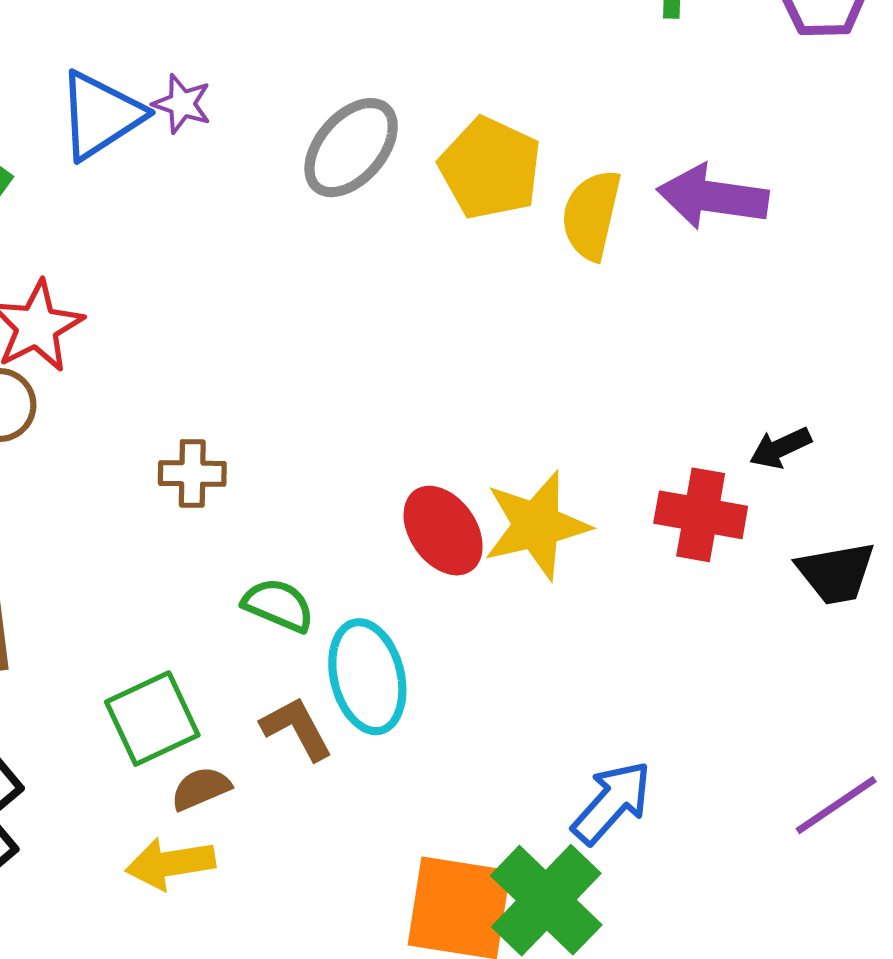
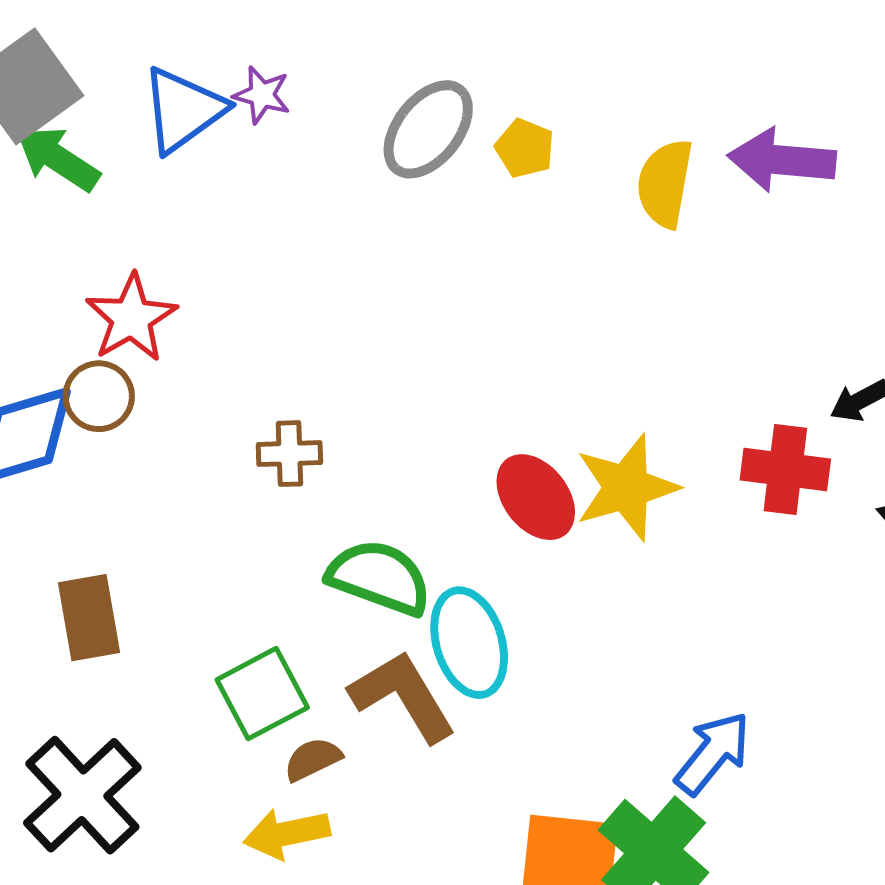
yellow pentagon: (490, 168) -> (525, 148), moved, size x0.6
green semicircle: (278, 605) -> (379, 577), size x1.5
brown L-shape: (297, 728) -> (403, 696), size x1.5

